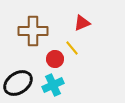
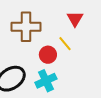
red triangle: (82, 23) -> (75, 19), turned -36

